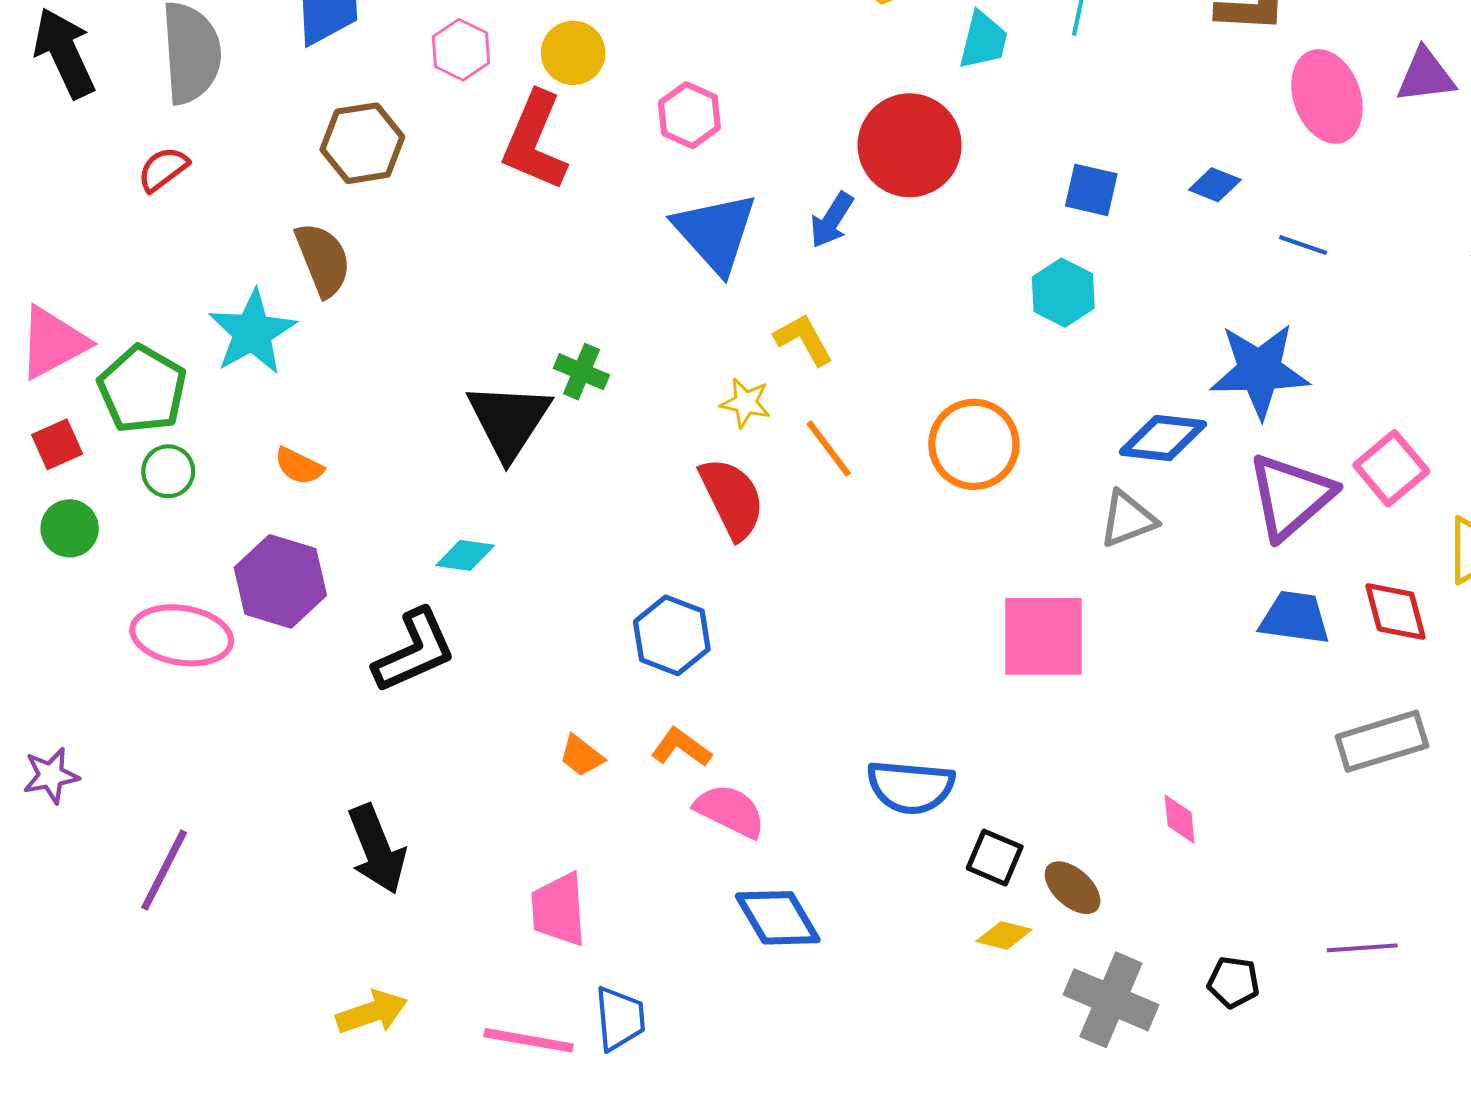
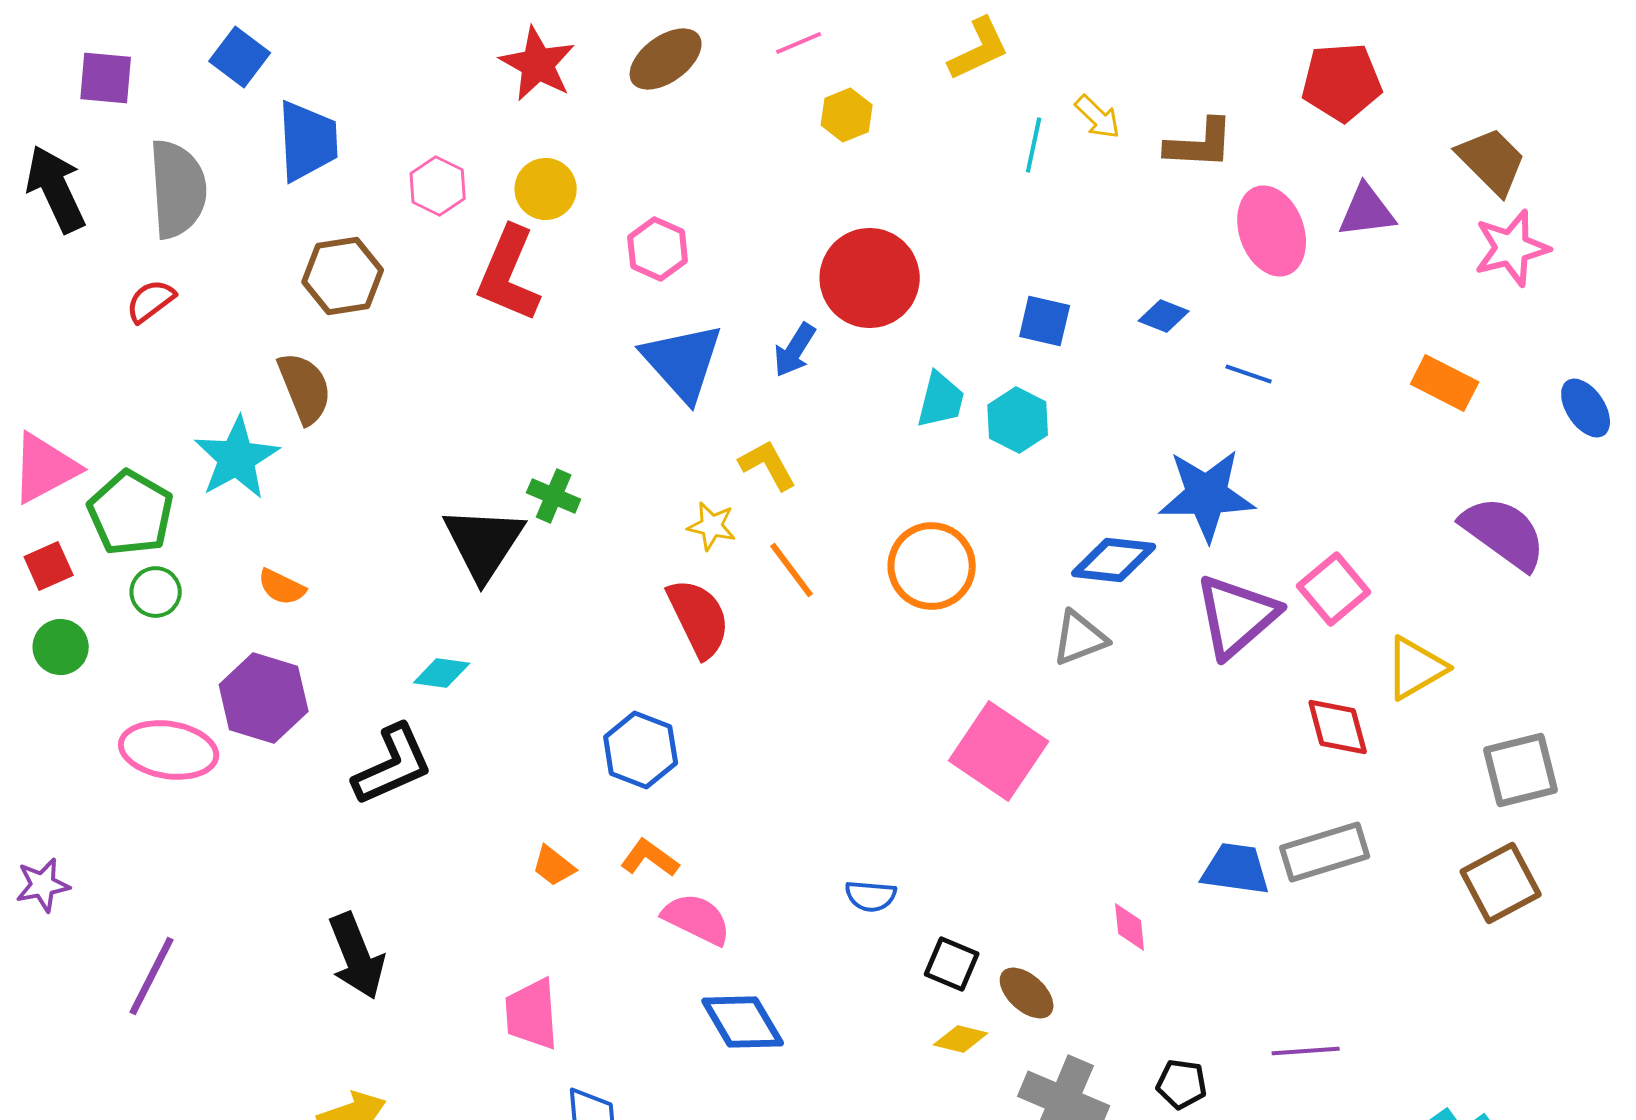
cyan trapezoid: (983, 40) -> (941, 400), moved
blue trapezoid: (1295, 618) -> (1236, 869), moved
pink square: (1043, 636) -> (999, 751), turned 34
blue semicircle: (911, 787) -> (871, 896), size x0.6

